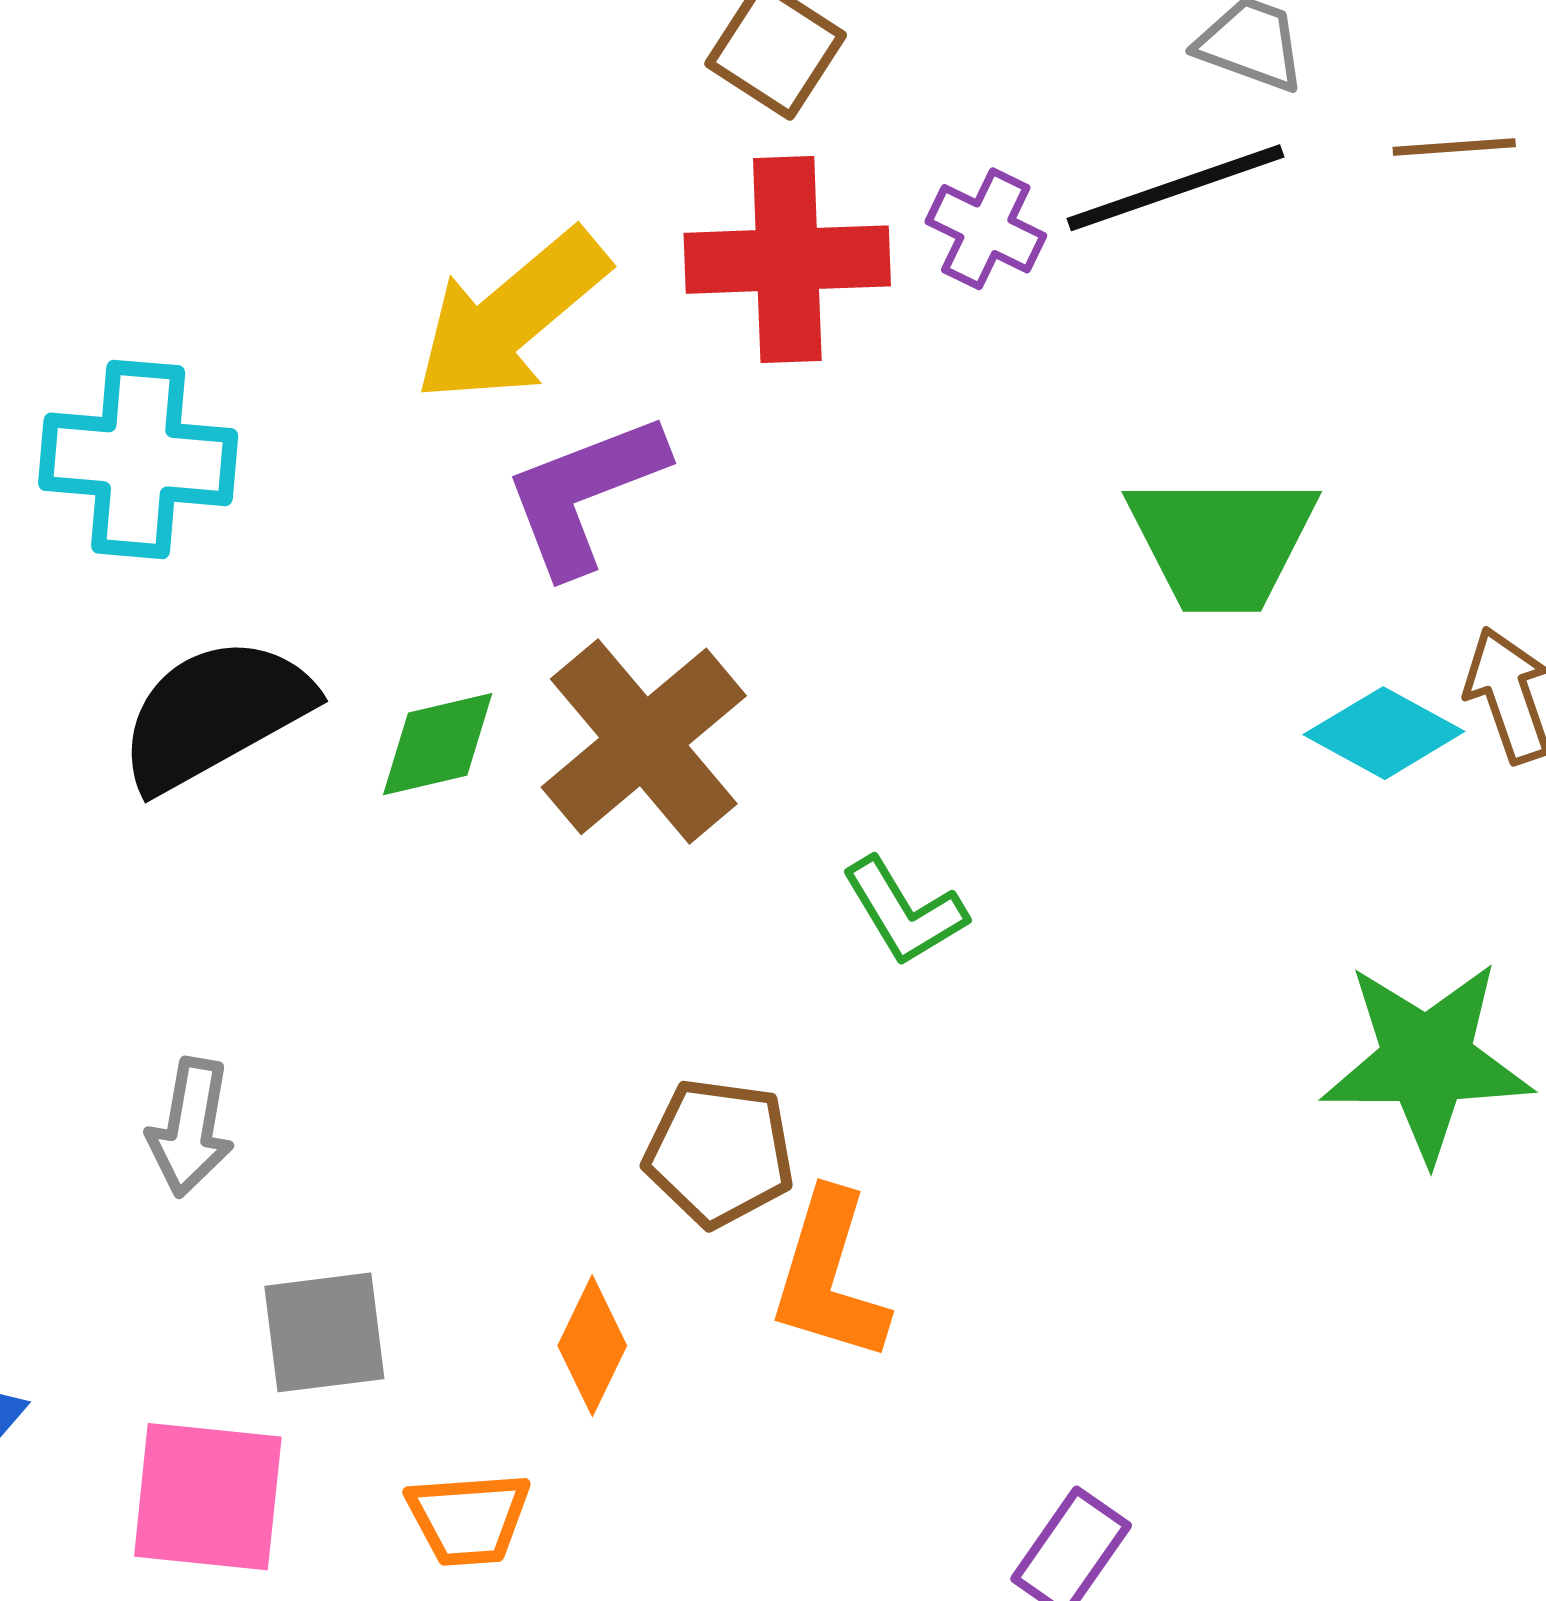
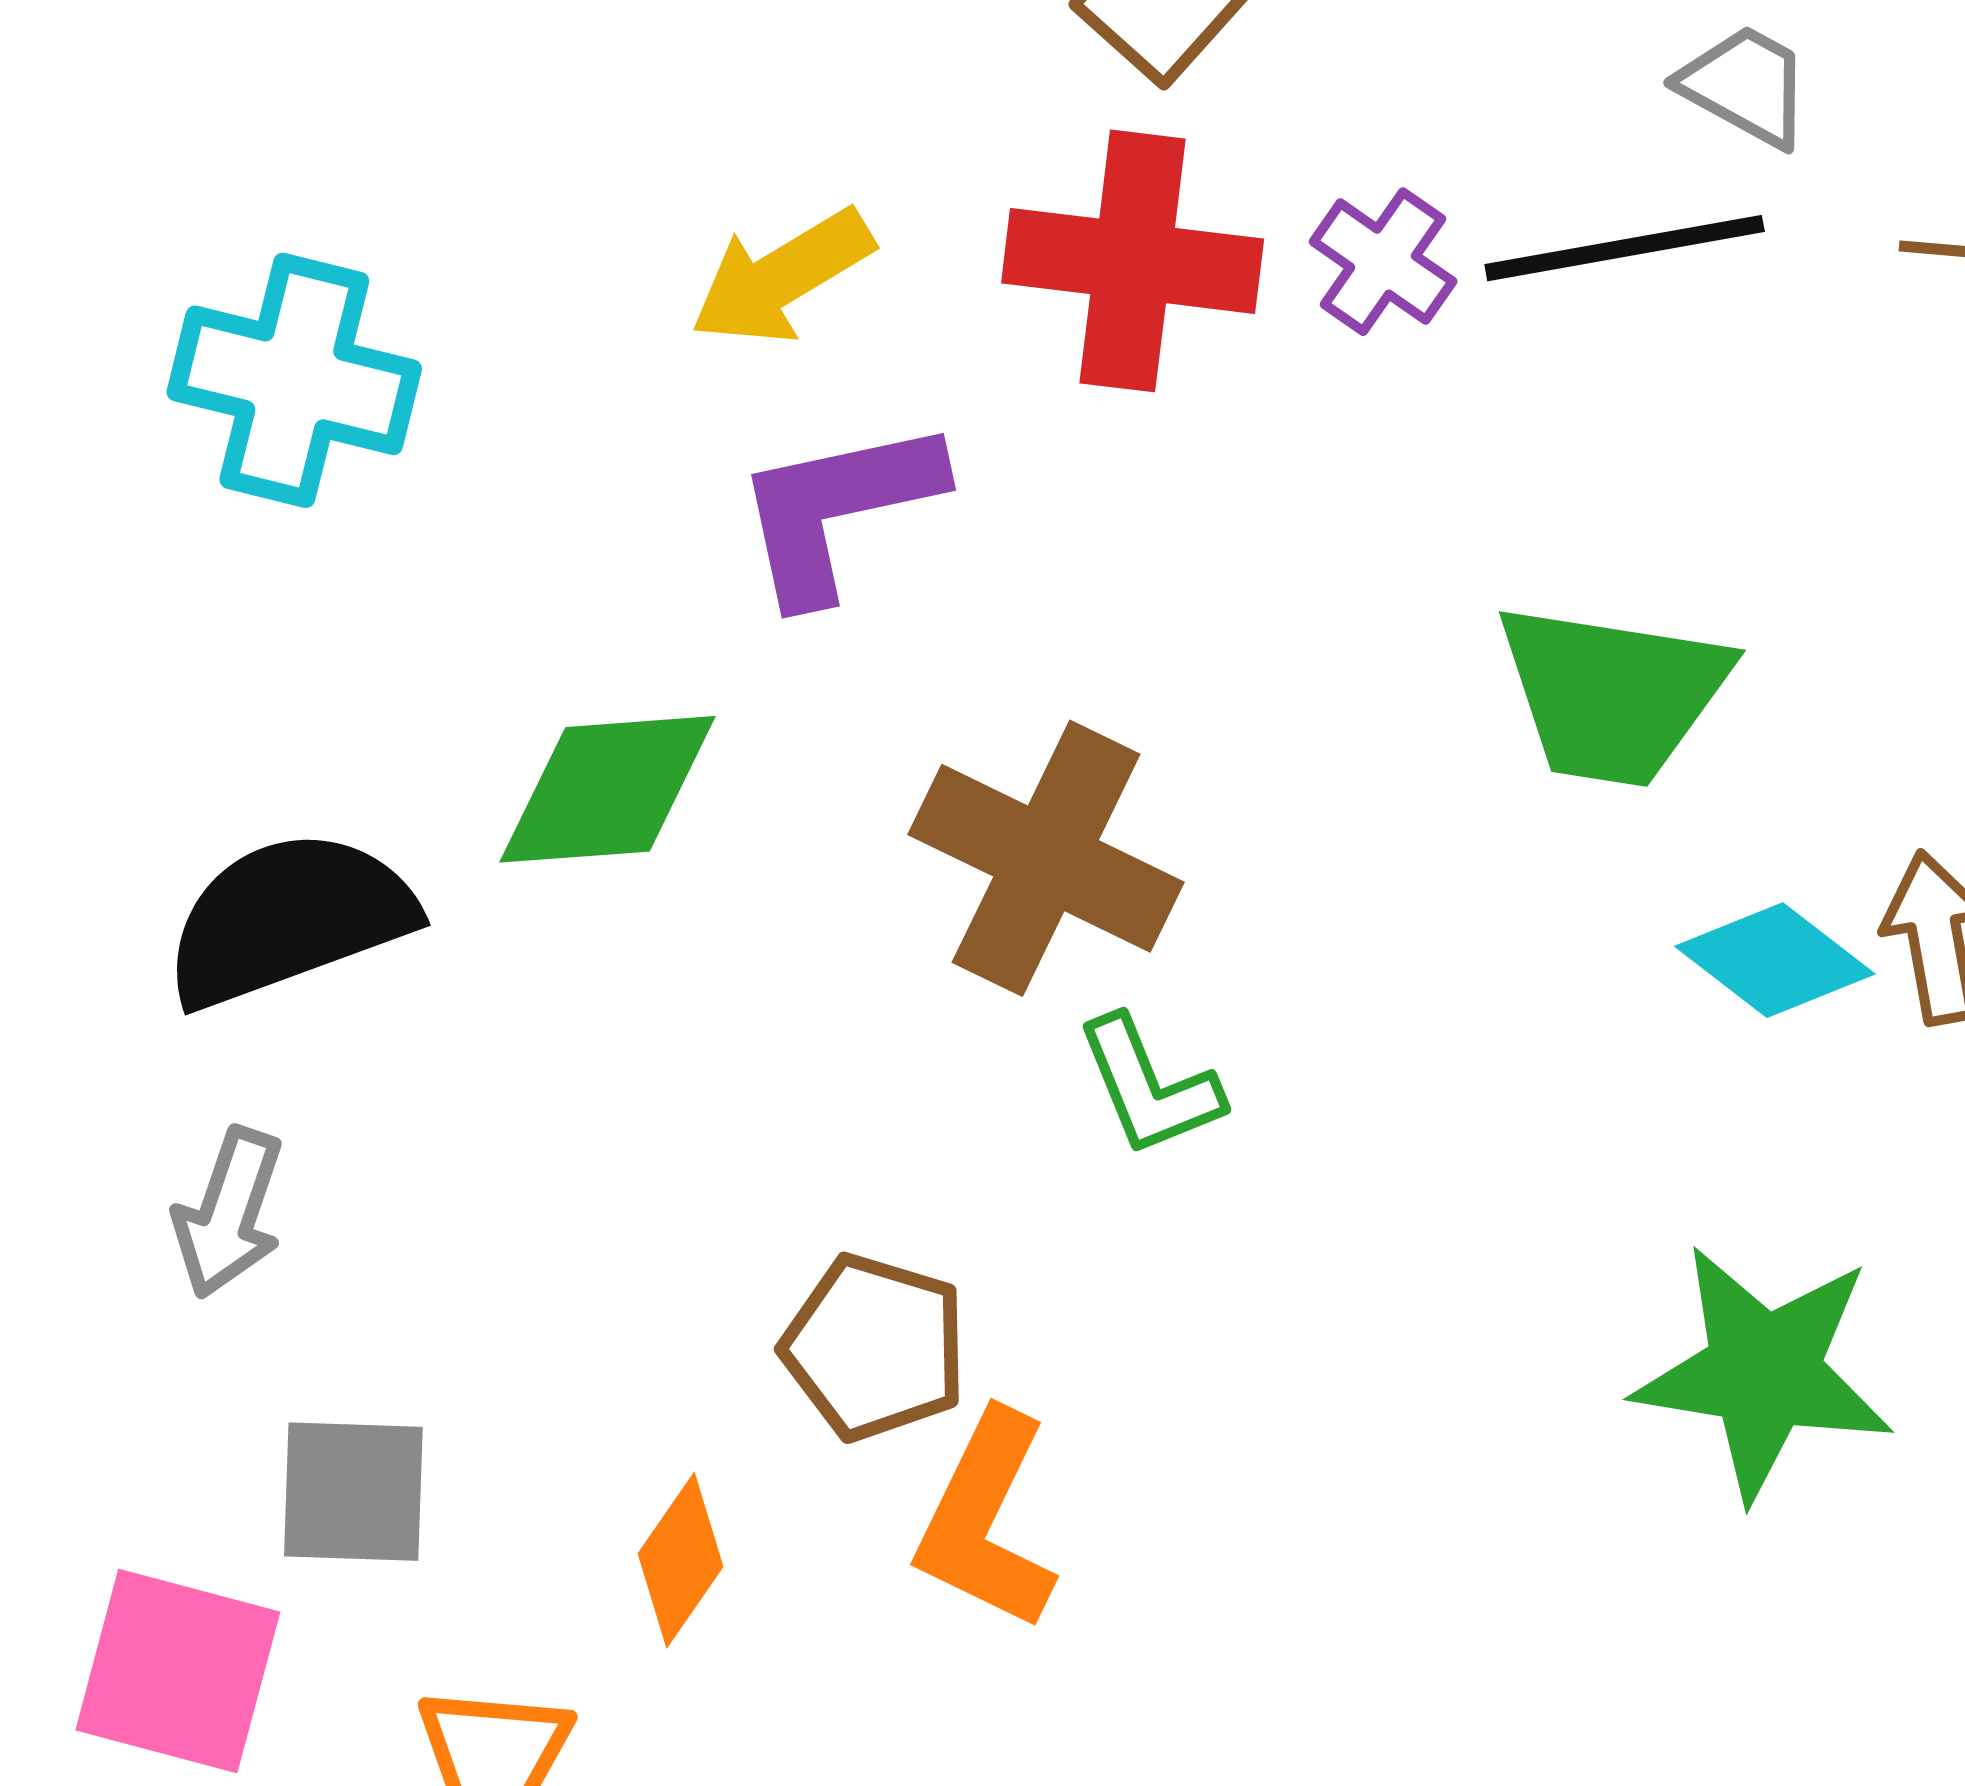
yellow arrow: (511, 316) -> (782, 277), size x0.7
black semicircle: (215, 714) -> (289, 919), moved
brown cross: (644, 741) -> (1046, 858), moved, turned -33
green diamond: (438, 744) -> (608, 789), size x1.4

